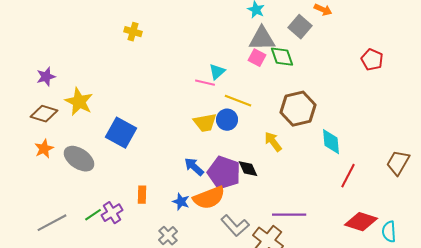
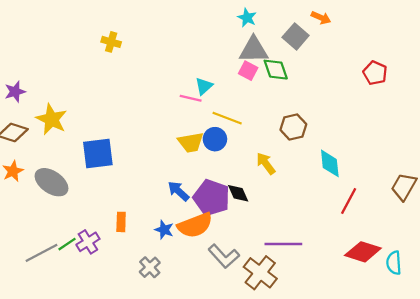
brown hexagon: (298, 109) -> (293, 127), size x0.7
blue square: (121, 133) -> (98, 153), turned -36
gray line: (52, 223) -> (42, 253), moved

